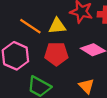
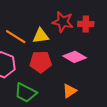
orange triangle: (87, 86) -> (70, 91), turned 42

